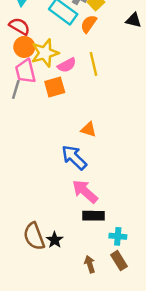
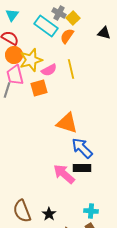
orange triangle: (89, 129) -> (67, 123), size x1.6
blue arrow: (74, 157) -> (82, 148), moved
black rectangle: (93, 216) -> (82, 168), moved
black star: (55, 240) -> (49, 214), moved

